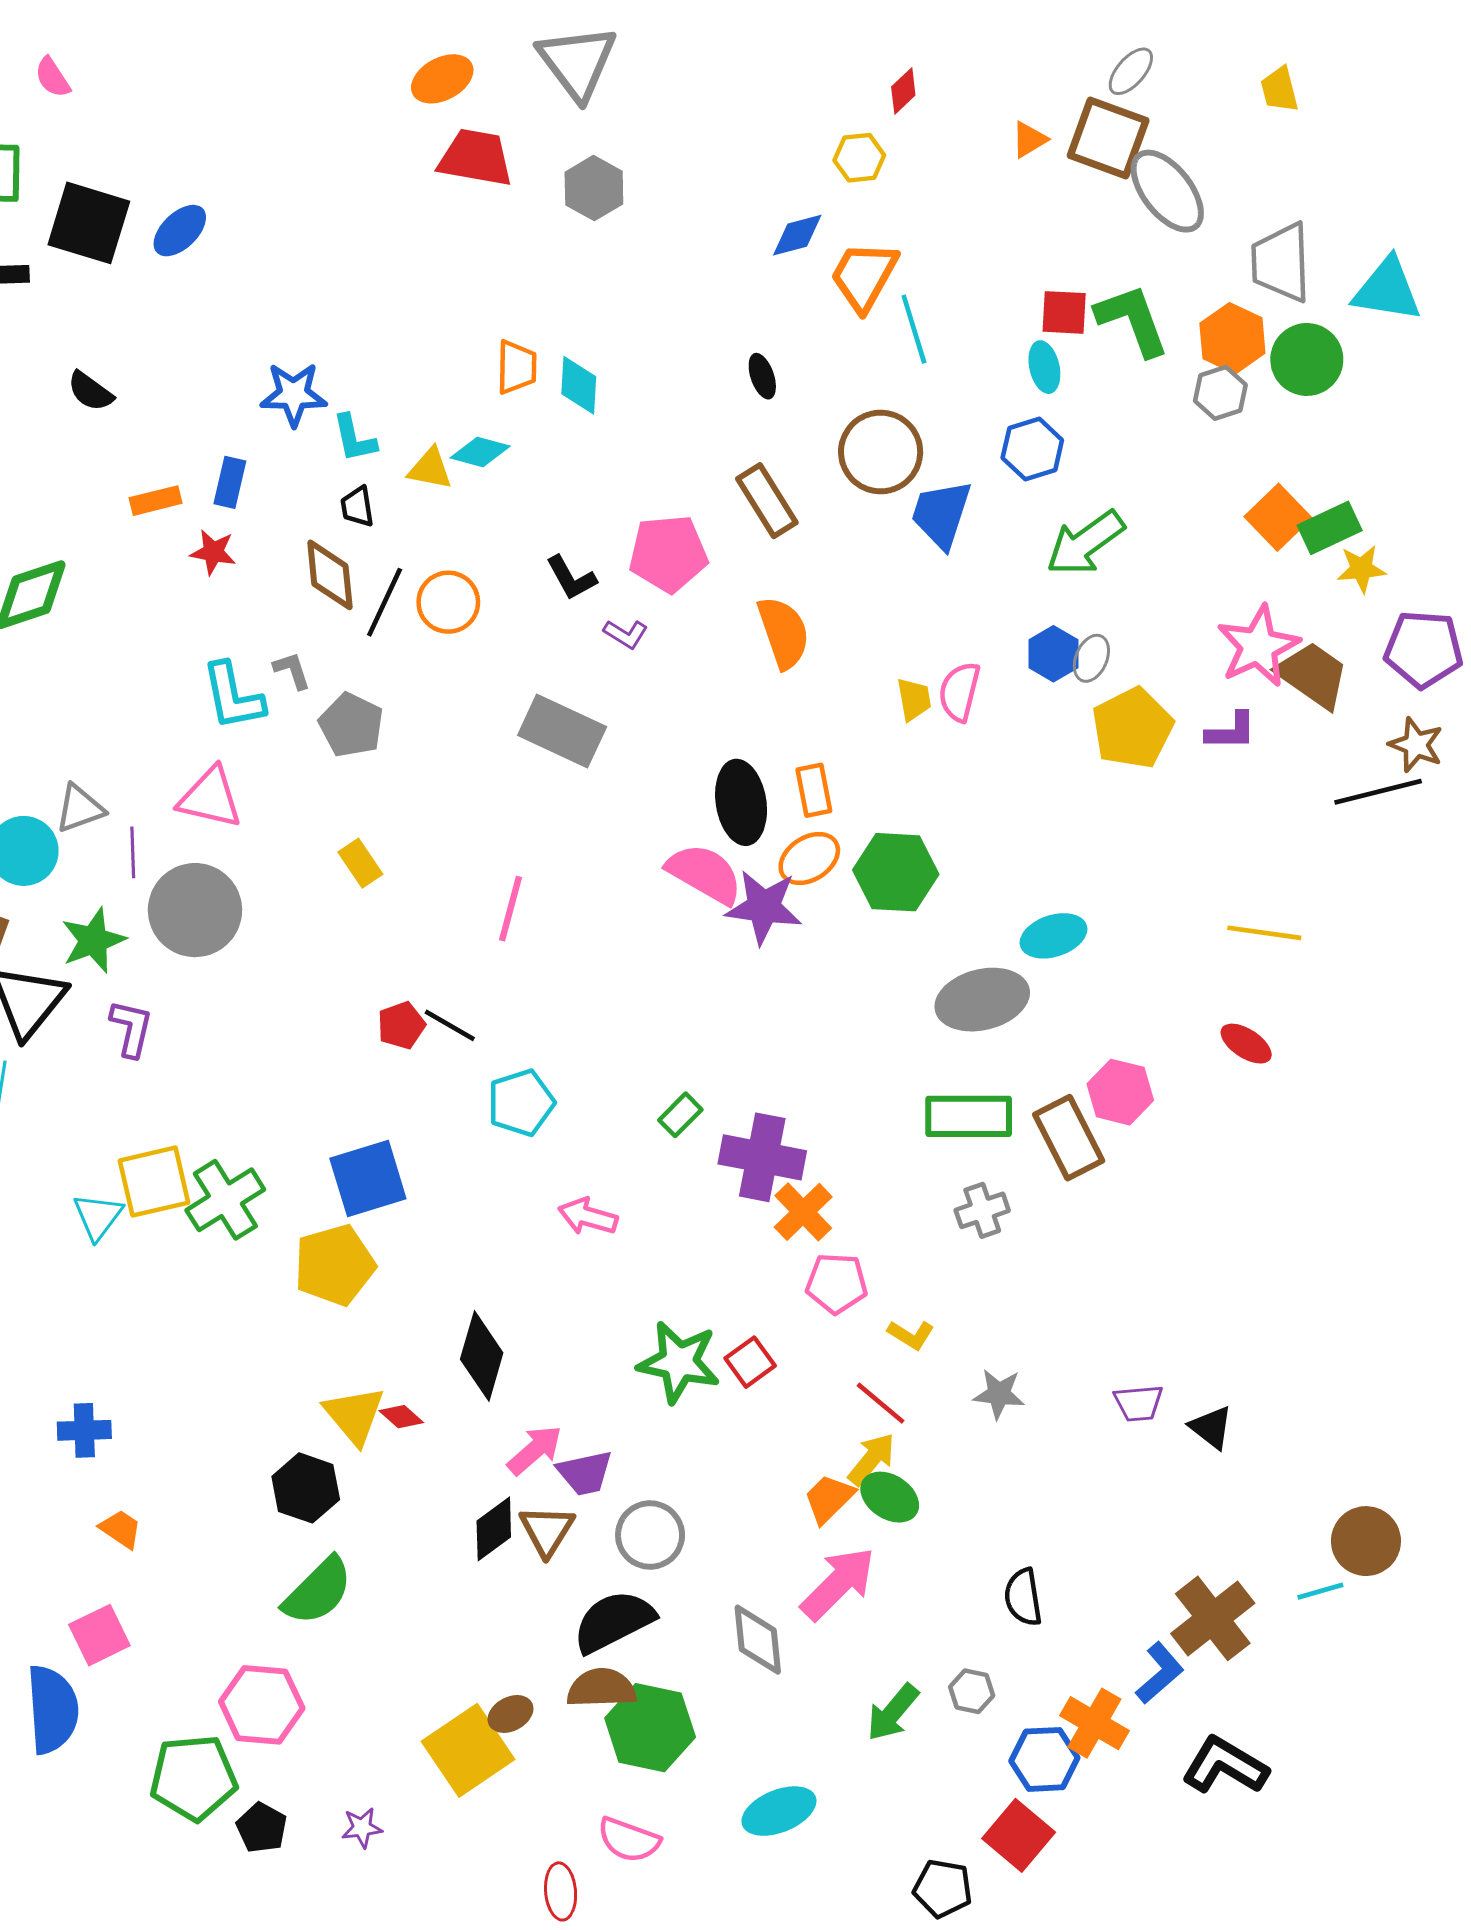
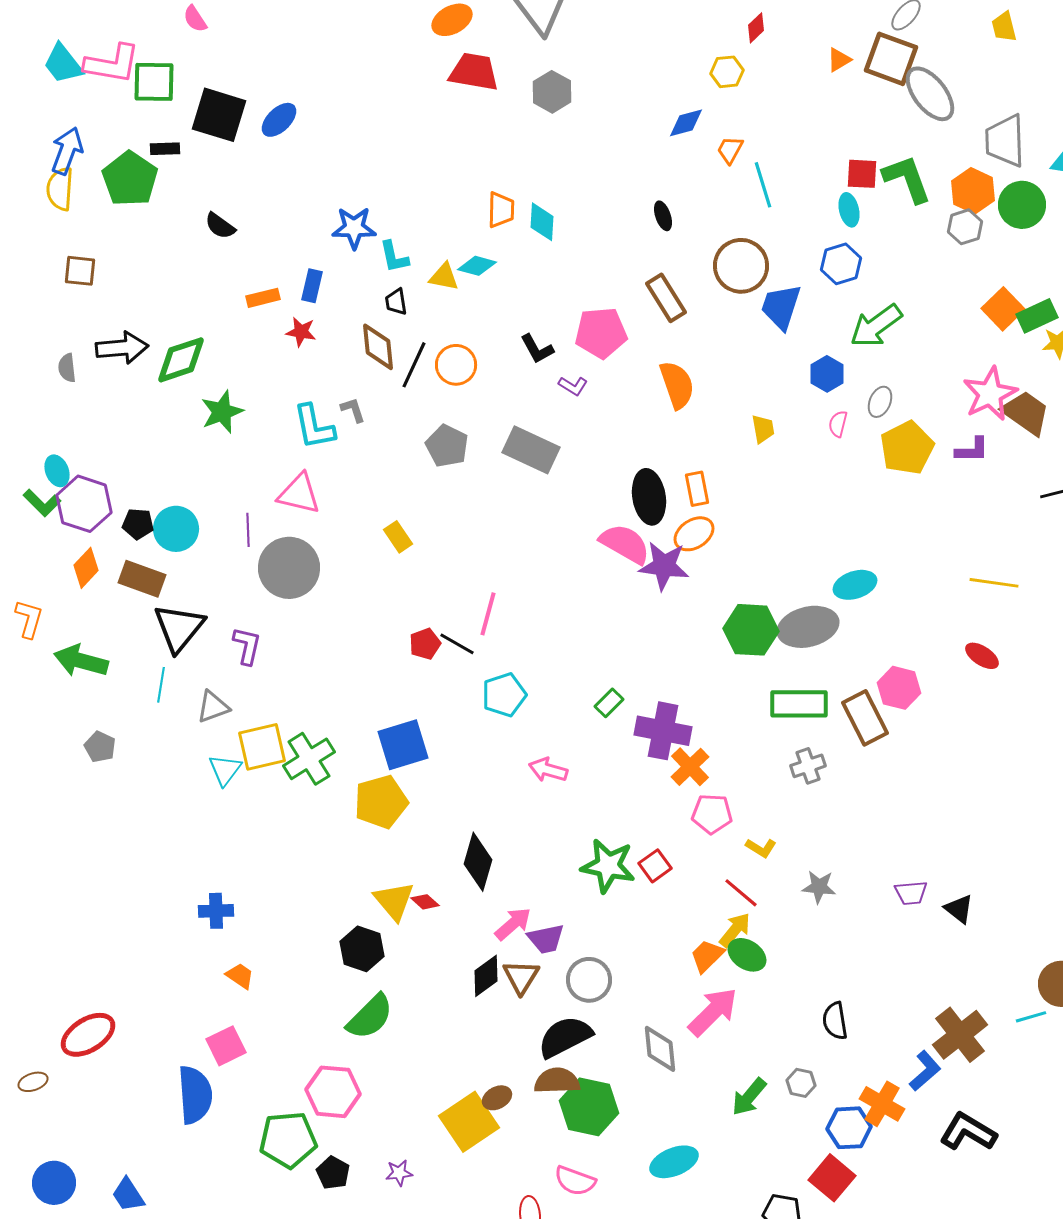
orange trapezoid: (864, 276) -> (730, 150), size x0.6
blue hexagon: (1053, 654) -> (827, 374), moved
pink semicircle: (959, 692) -> (838, 424), moved, size x0.7
gray pentagon: (351, 725) -> (447, 446), moved
gray triangle: (80, 808) -> (213, 707), moved
green hexagon: (896, 872) -> (751, 630), moved
pink line: (510, 909) -> (488, 614), moved
green star: (93, 940) -> (222, 412), moved

